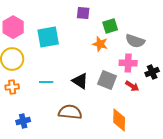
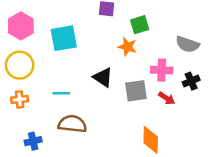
gray semicircle: (135, 41) -> (187, 44), moved
gray square: (107, 80) -> (136, 91), turned -30
black triangle: (80, 81) -> (103, 77), moved
brown semicircle: (70, 112) -> (72, 124), moved

